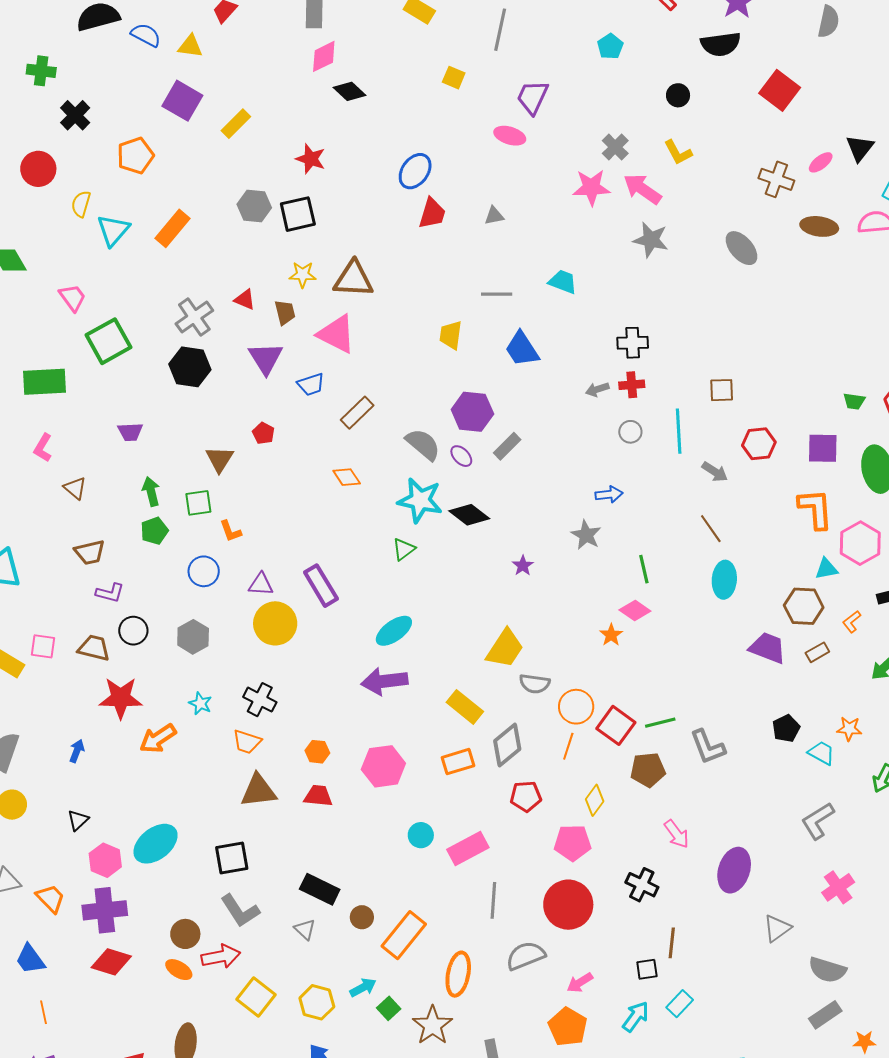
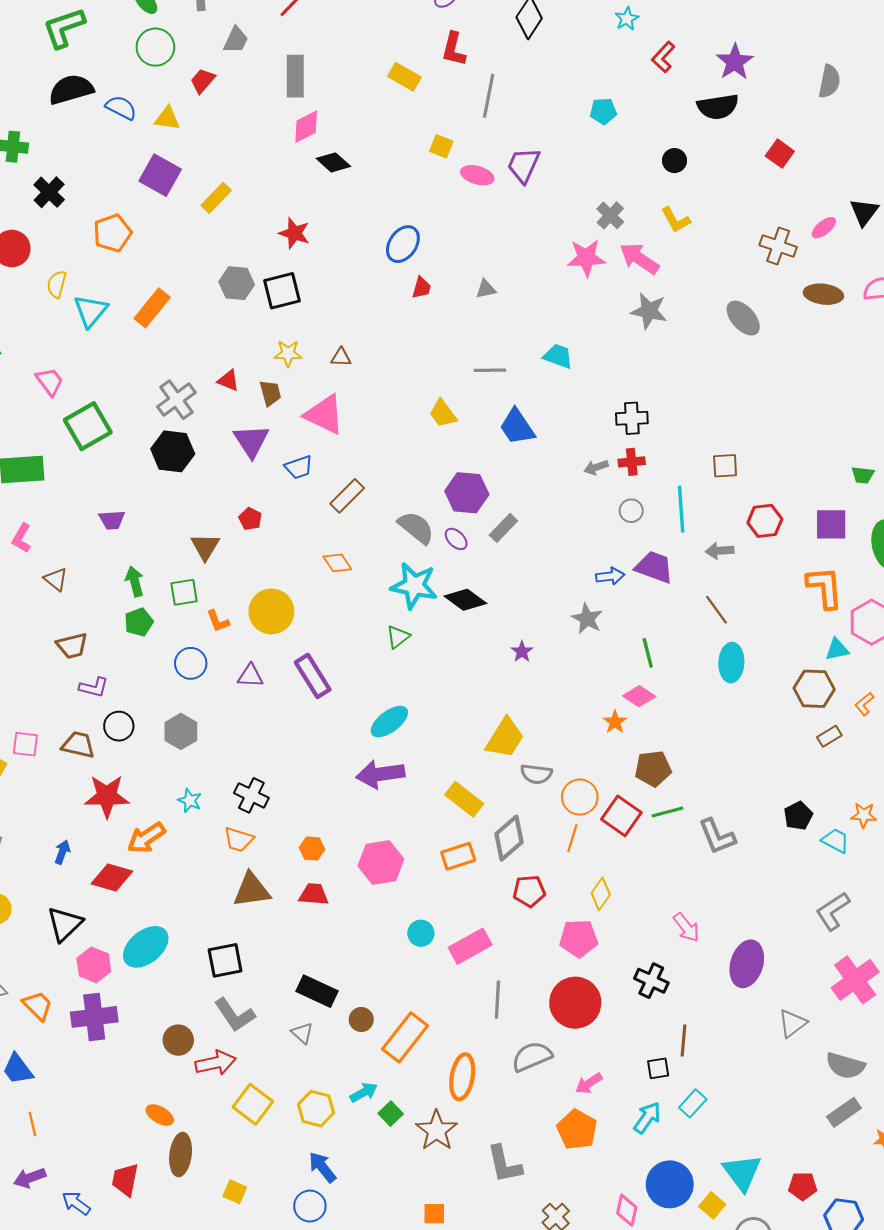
cyan pentagon: (610, 46) -> (603, 111), turned 30
red square: (780, 90) -> (780, 154), size x0.7
pink ellipse: (510, 136) -> (477, 175), moved
red trapezoid: (432, 213) -> (421, 288), size x0.7
brown triangle: (353, 279) -> (341, 357), size x0.5
yellow trapezoid: (451, 335) -> (443, 414), turned -44
gray arrow: (715, 472) -> (720, 551), turned 144
yellow circle: (275, 623) -> (271, 611), moved
purple trapezoid: (768, 648) -> (654, 567), moved
brown pentagon: (648, 770) -> (653, 769), moved
black triangle: (78, 820) -> (65, 924), size x1.6
pink cross: (838, 887) -> (855, 980), size x1.4
red diamond: (111, 962) -> (112, 878), moved
orange ellipse: (179, 970) -> (160, 1115), moved

